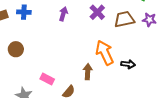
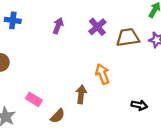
orange arrow: (105, 53) -> (102, 74), size x0.7
black arrow: (128, 64) -> (139, 105), moved

